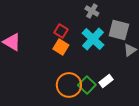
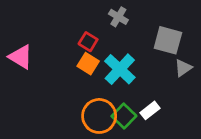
gray cross: (92, 11) -> (118, 17), moved
cyan cross: (93, 39) -> (120, 69), moved

